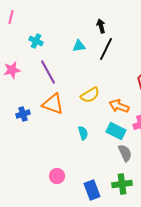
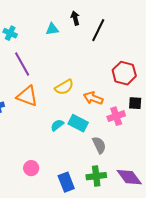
cyan triangle: (79, 46) -> (52, 29), moved
black line: (106, 49) -> (98, 30), moved
cyan rectangle: (116, 131) -> (78, 123), moved
cyan semicircle: (83, 133) -> (57, 125), turned -112

